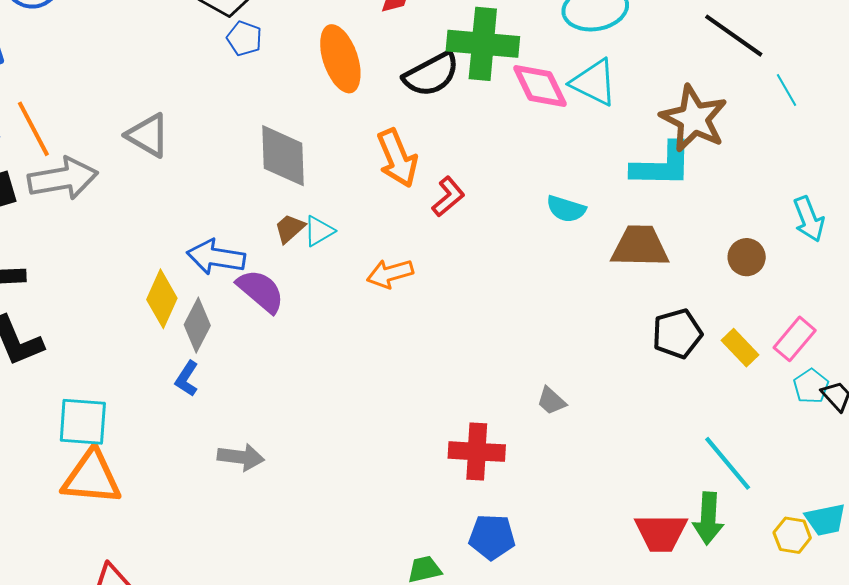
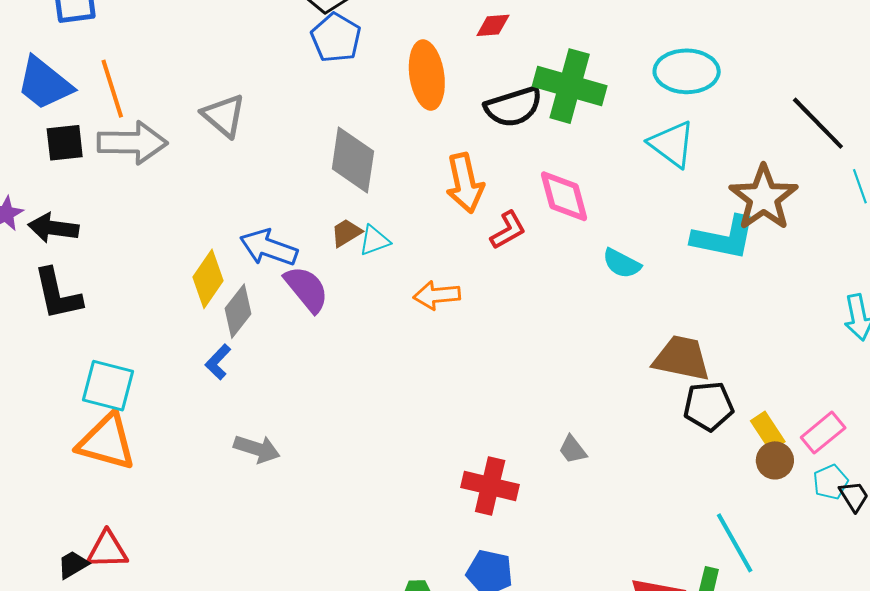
blue pentagon: (244, 38) -> (336, 38), size x1.4
pink diamond: (540, 86) -> (564, 196), moved
brown trapezoid: (640, 246) -> (682, 358), moved
brown circle: (747, 257) -> (775, 460), moved

